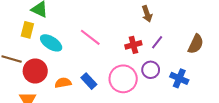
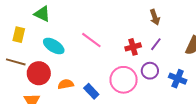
brown arrow: (147, 14) -> (155, 17), moved
yellow rectangle: (27, 30) -> (19, 35), moved
blue rectangle: (89, 81) -> (91, 91), moved

